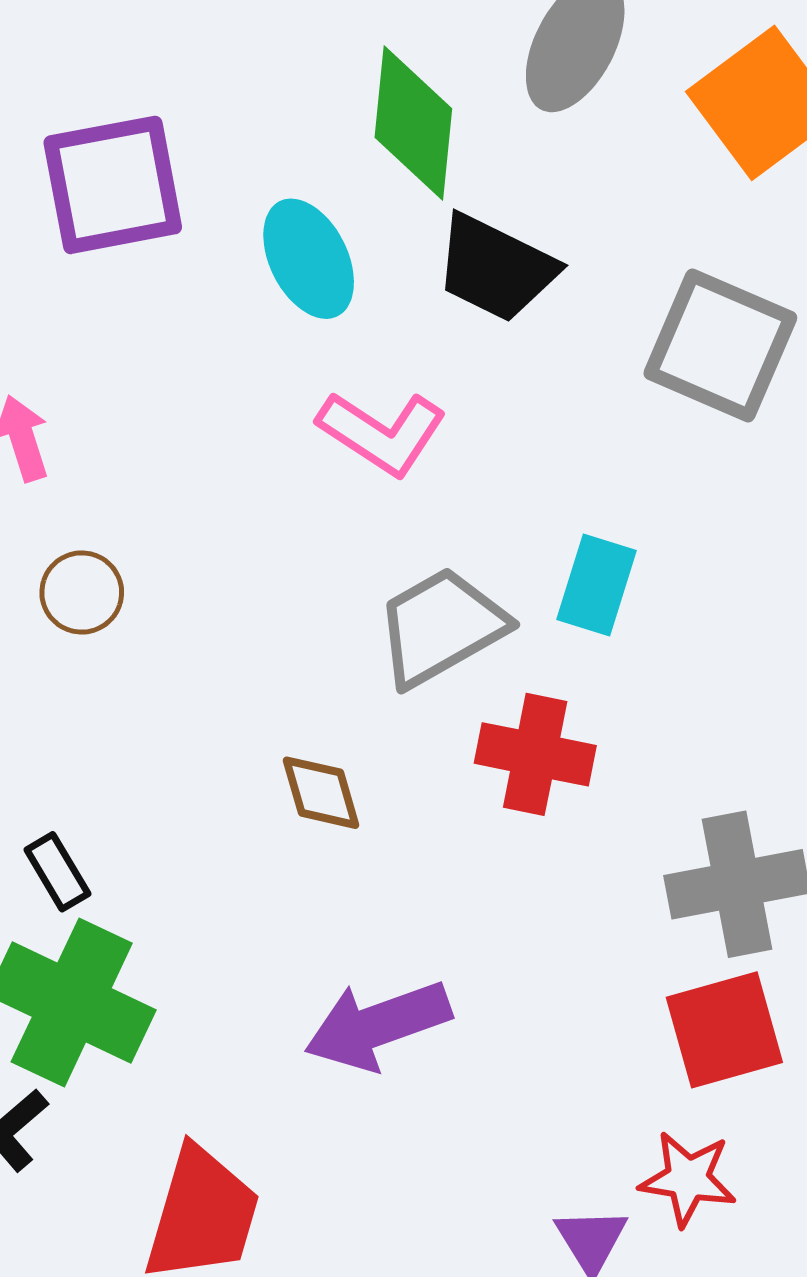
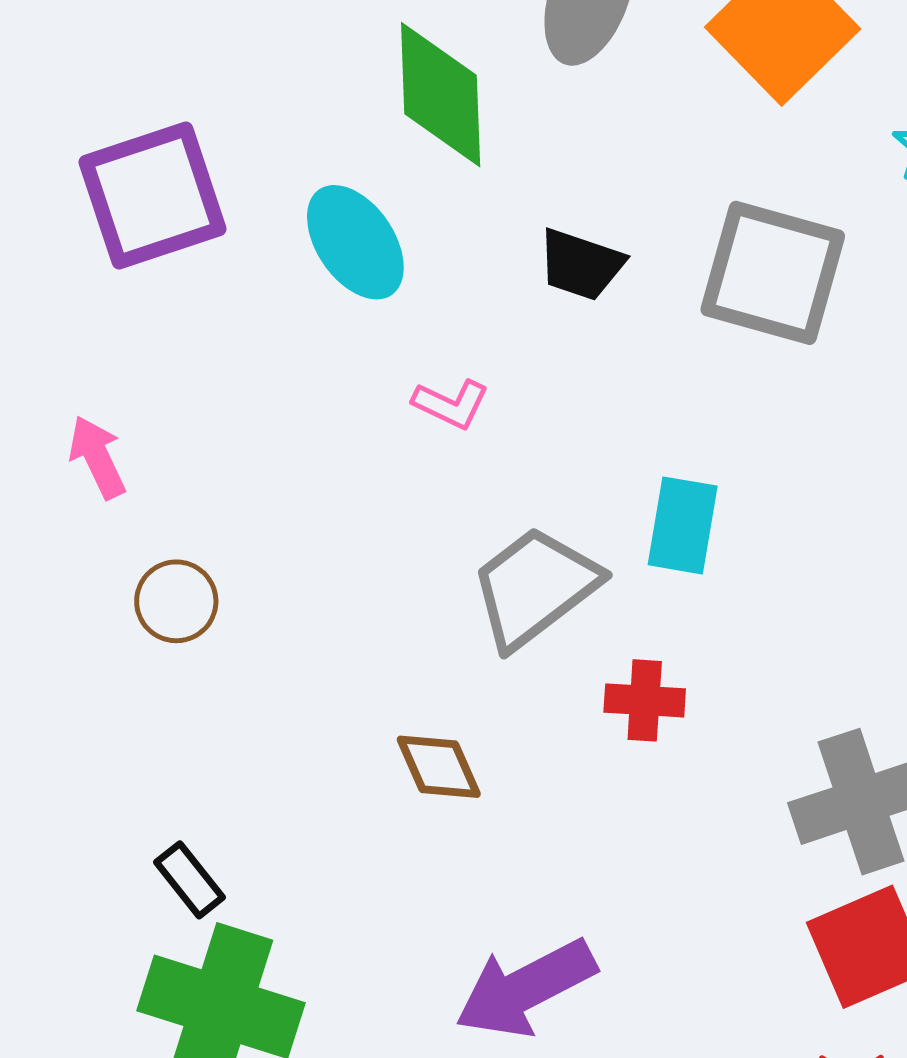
black trapezoid: (496, 268) -> (581, 265), moved, size x0.7
pink L-shape: (382, 433) -> (451, 404), size x0.6
red cross: (535, 754) -> (645, 700), size x0.7

